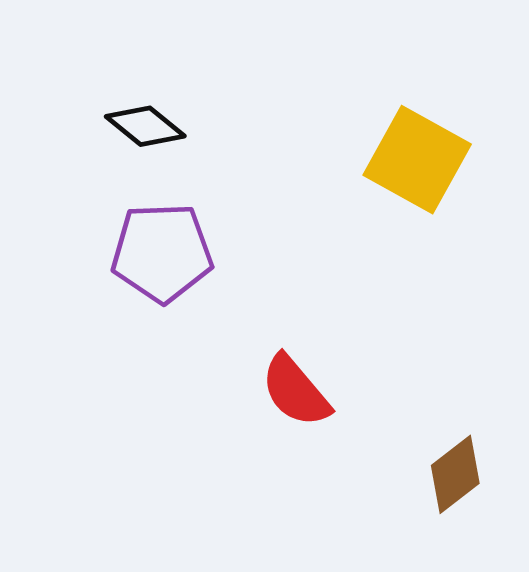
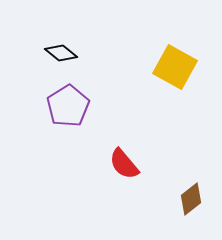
purple pentagon: (162, 253) -> (68, 106), turned -30

